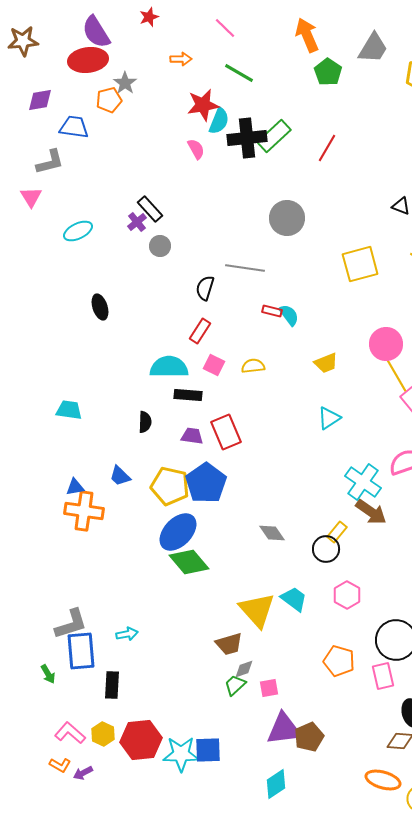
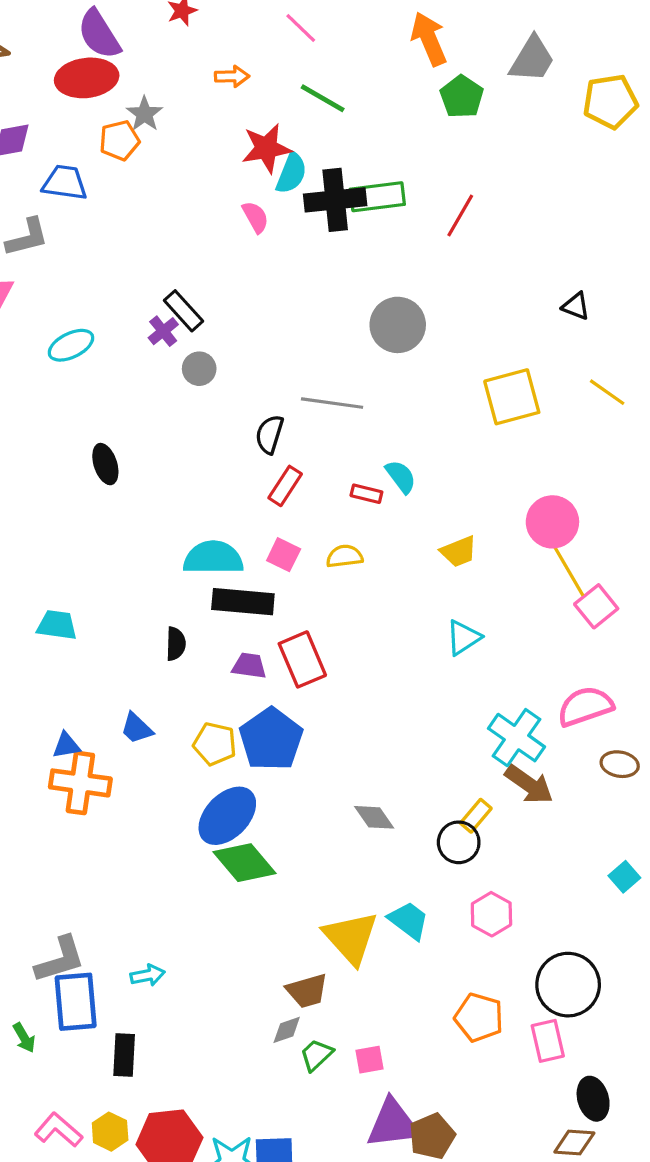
green rectangle: (274, 136) -> (377, 197), turned 36
red rectangle: (272, 311) -> (366, 494), moved
red rectangle: (200, 331) -> (285, 486), moved
black rectangle: (188, 395) -> (243, 602), size x1.4
yellow pentagon: (170, 486) -> (215, 744), size x0.7
gray diamond: (244, 669) -> (287, 1030), moved

